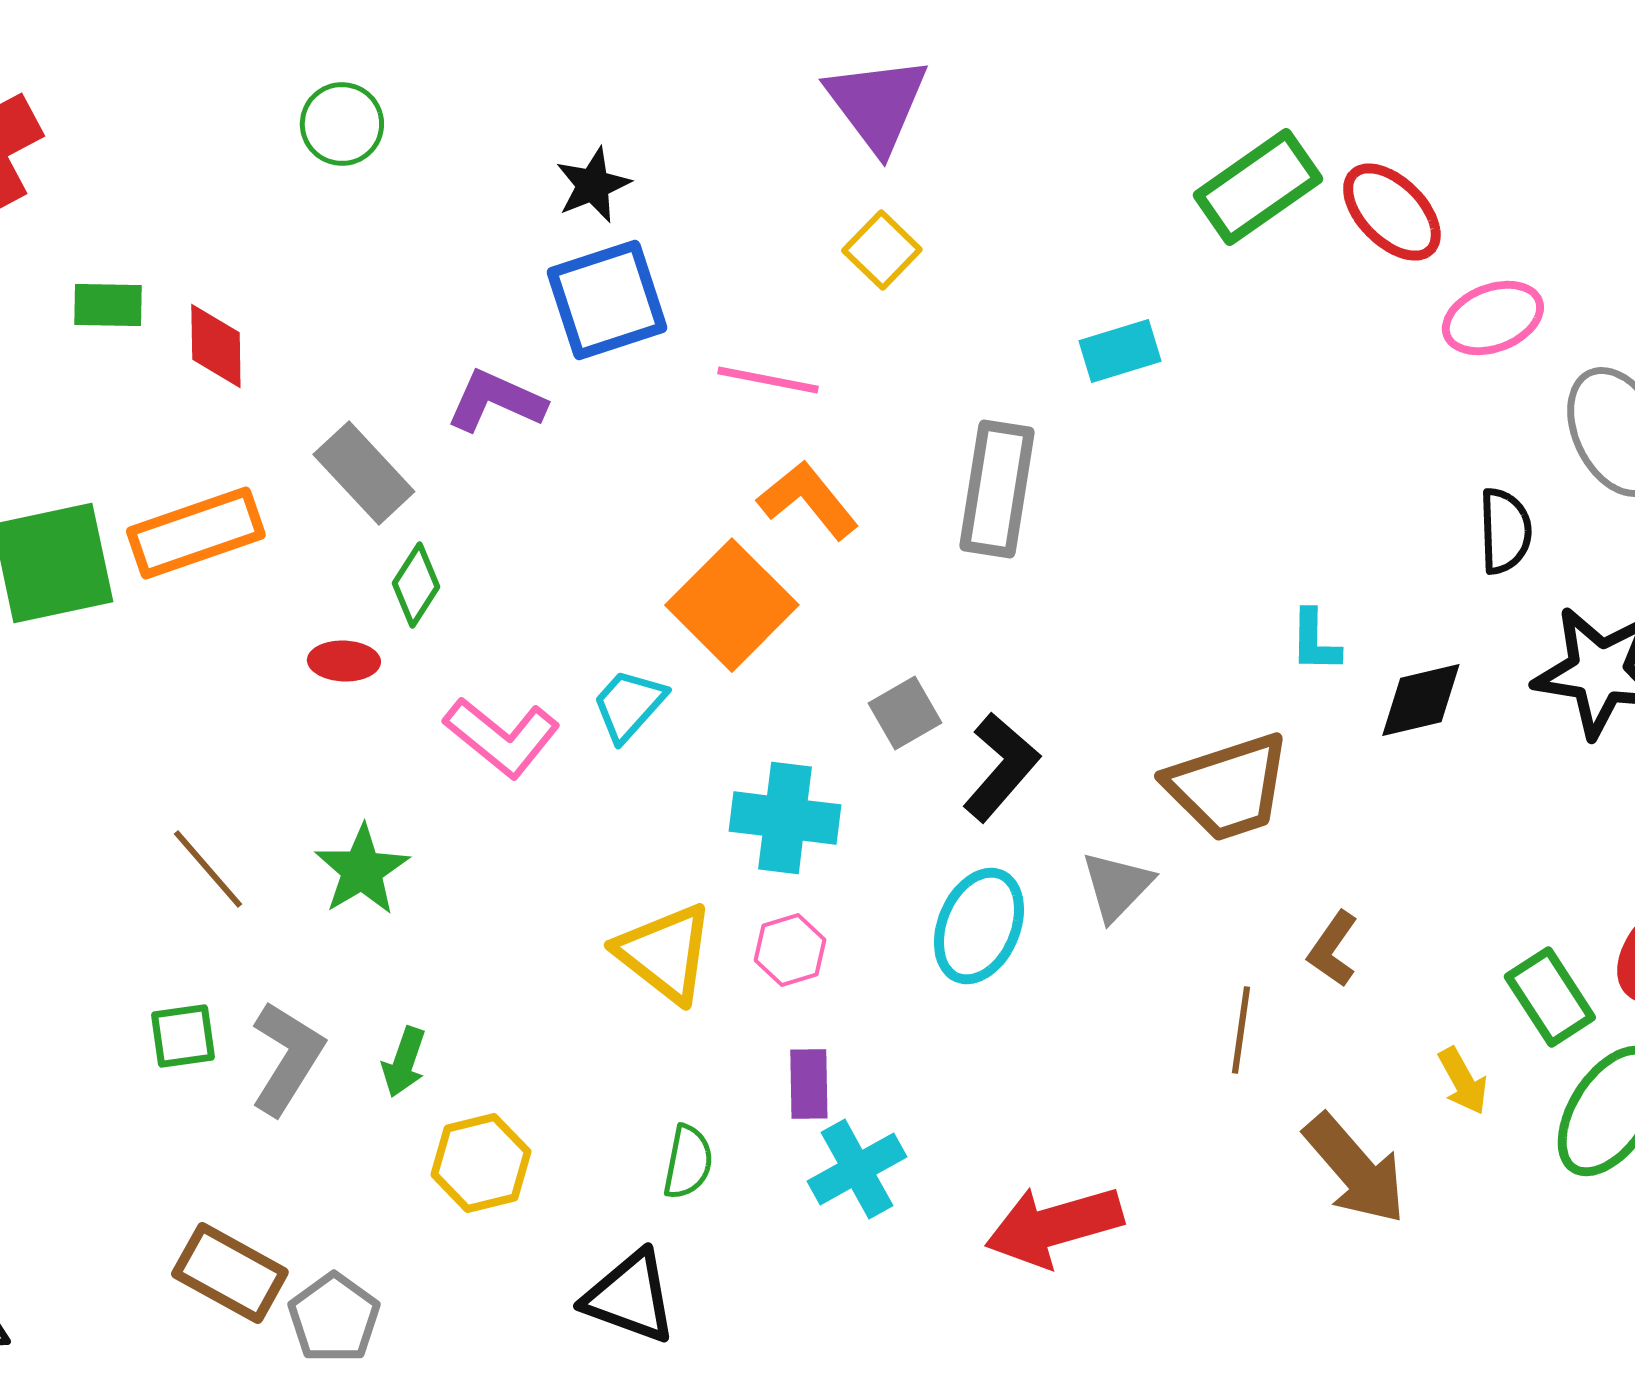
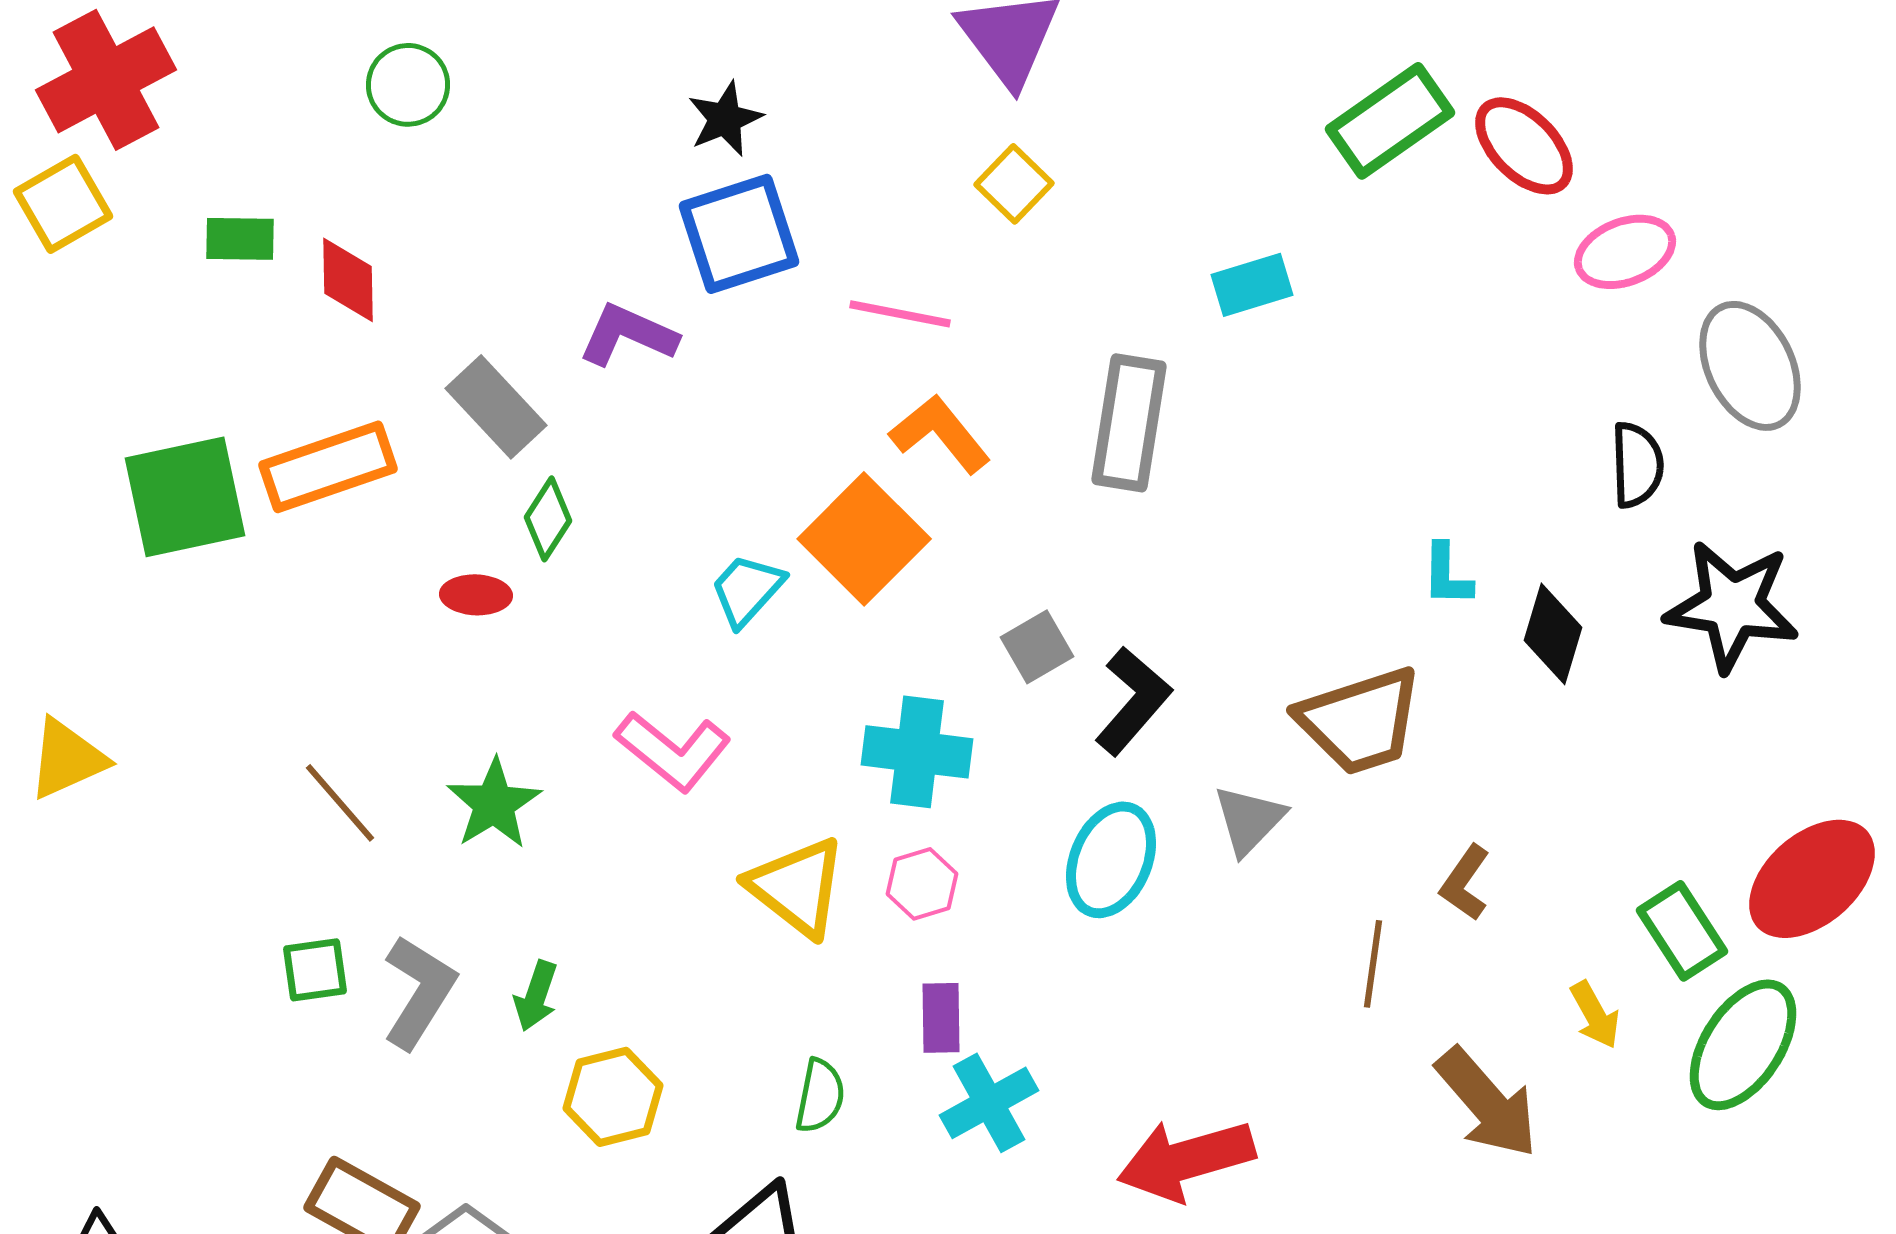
green circle: (342, 124) -> (408, 85), moved
black diamond: (1421, 700) -> (1553, 634), turned -60
cyan trapezoid: (629, 705) -> (747, 590), moved
pink L-shape: (502, 737) -> (673, 751), moved

